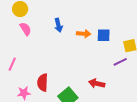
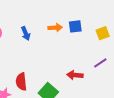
blue arrow: (58, 25) -> (26, 33), moved
purple line: (120, 62) -> (100, 63), moved

